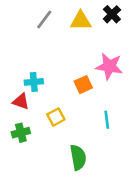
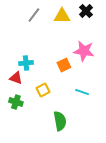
cyan line: (107, 120) -> (82, 92), turned -64
green cross: (21, 133) -> (16, 102), turned 32

